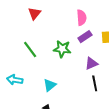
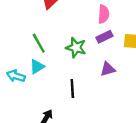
black line: (95, 83) -> (72, 89), moved
cyan triangle: (50, 85) -> (37, 67), moved

